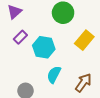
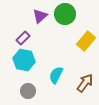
purple triangle: (14, 12) -> (40, 16), moved
cyan hexagon: (44, 47) -> (24, 60), moved

